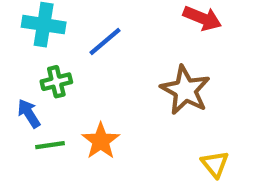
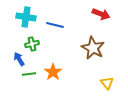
blue line: (105, 42) -> (55, 25), turned 54

